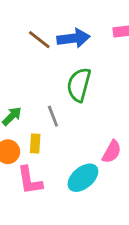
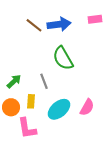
green semicircle: (79, 85) -> (63, 58), turned -45
cyan ellipse: (83, 178) -> (59, 109), moved

